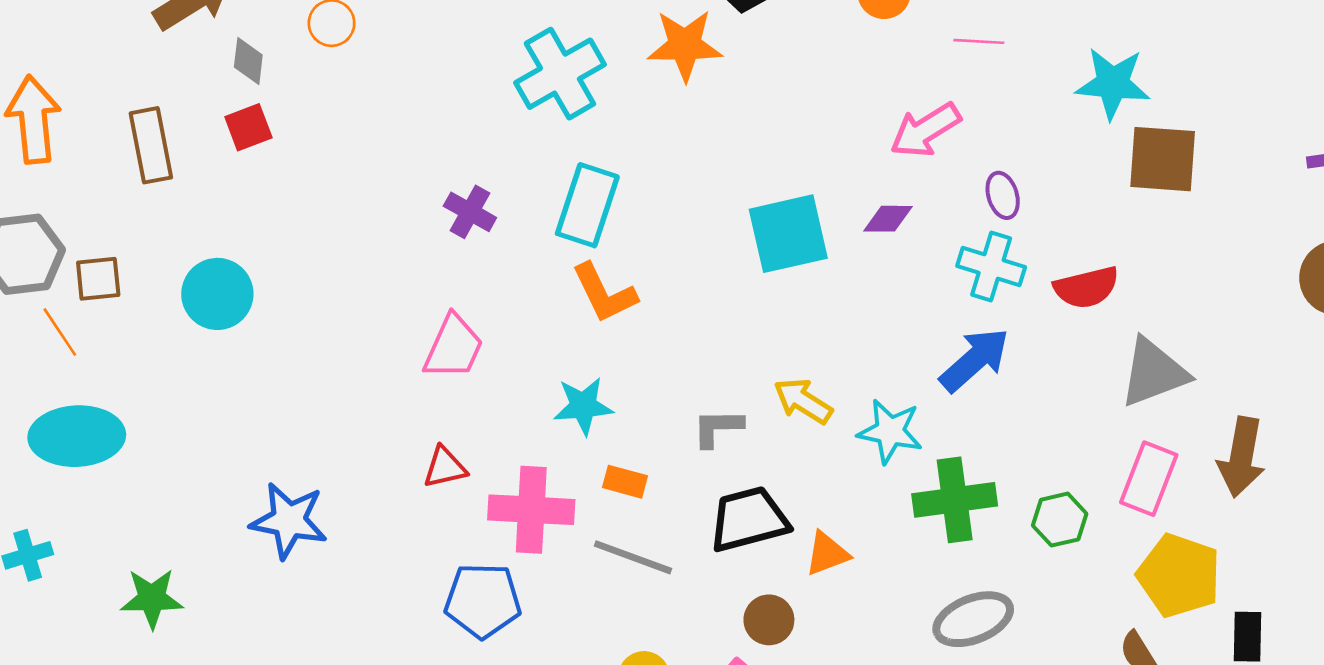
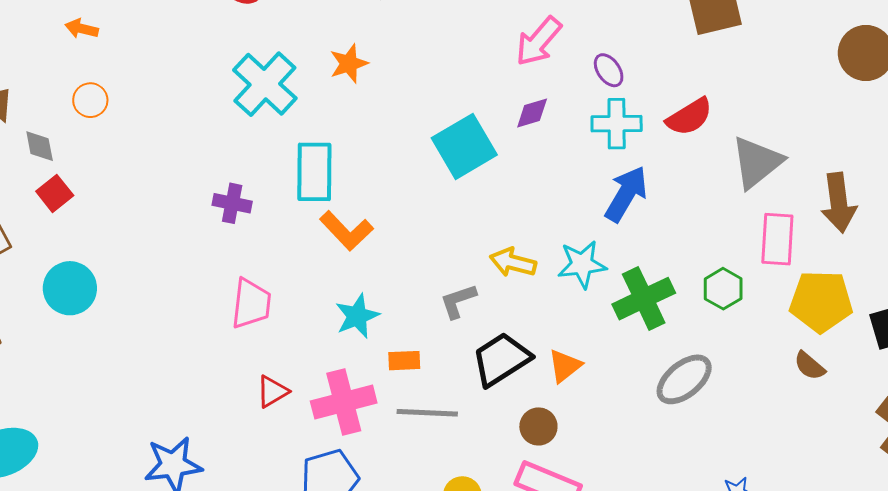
orange star: (685, 45) -> (349, 64), moved, size x0.7
cyan circle: (217, 294) -> (70, 288), moved

